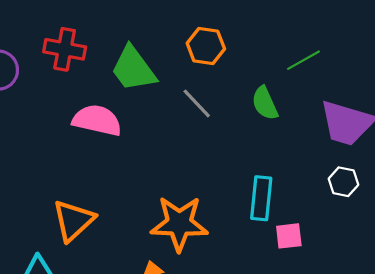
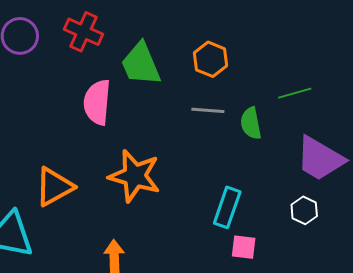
gray line: (197, 103) -> (208, 110), moved, turned -56
pink semicircle: (97, 120) -> (97, 102), turned -111
orange star: (179, 224) -> (135, 176), moved

